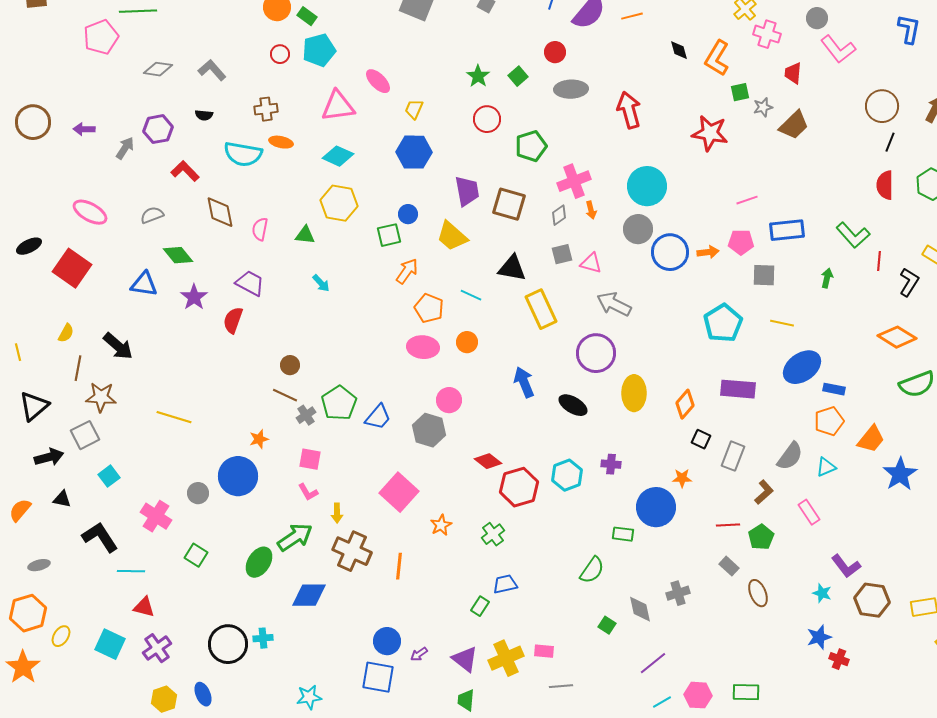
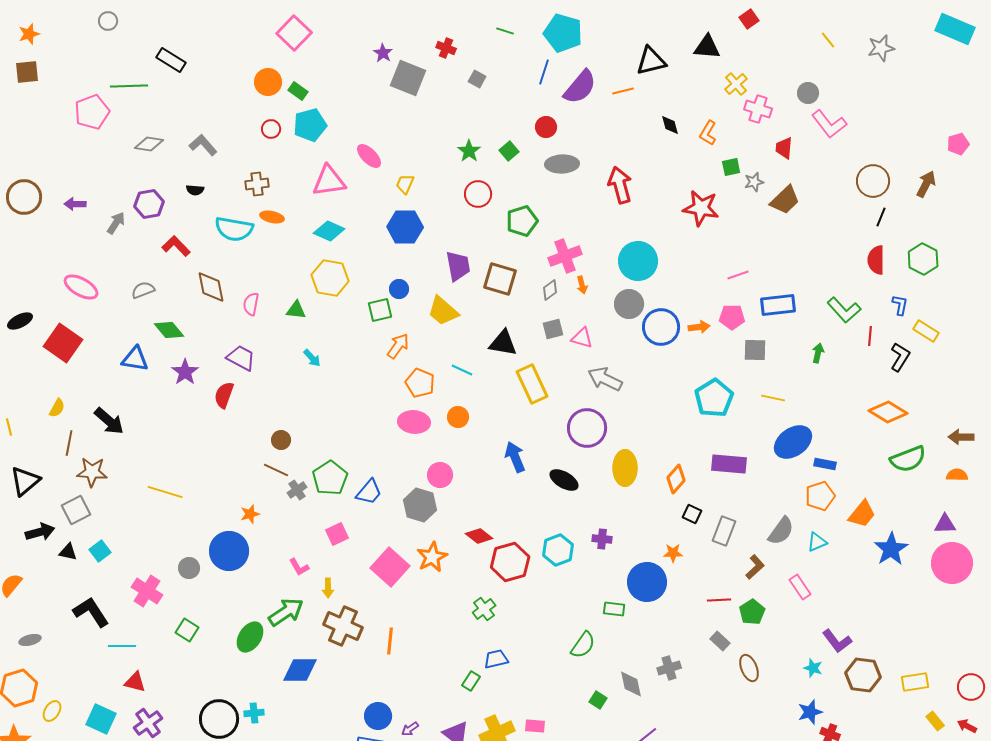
blue L-shape: (909, 29) -> (900, 305), moved, size x0.7
orange L-shape: (717, 58) -> (708, 133), size x0.7
pink square: (310, 459) -> (337, 534), moved, turned -35
black triangle: (62, 499) -> (68, 552), moved
orange star: (441, 525) -> (432, 557), moved, size x1.4

